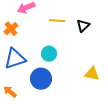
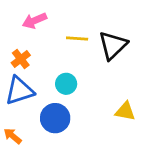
black triangle: (83, 26) -> (113, 45), size x1.6
orange cross: (11, 29) -> (21, 59), moved

